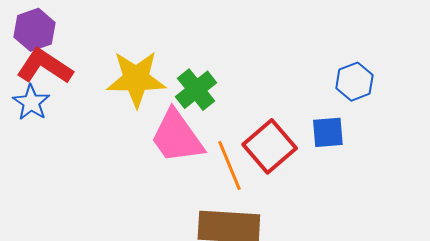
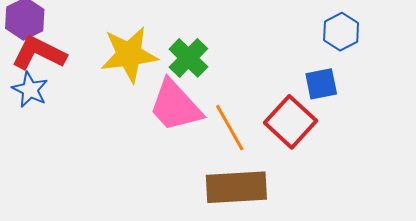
red square: (270, 146) -> (290, 122), moved

